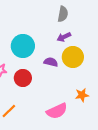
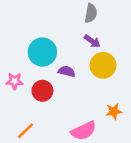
purple arrow: (64, 37) -> (92, 41), turned -120
purple semicircle: (51, 62) -> (67, 71), moved

